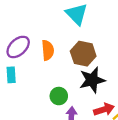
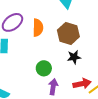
black star: (92, 80) -> (74, 57), size x0.6

